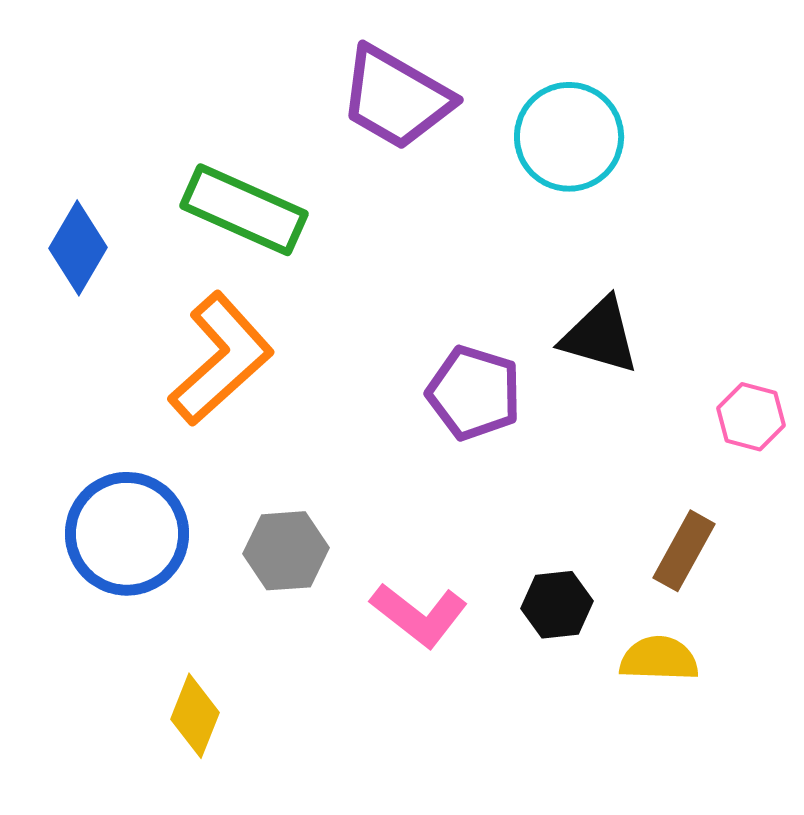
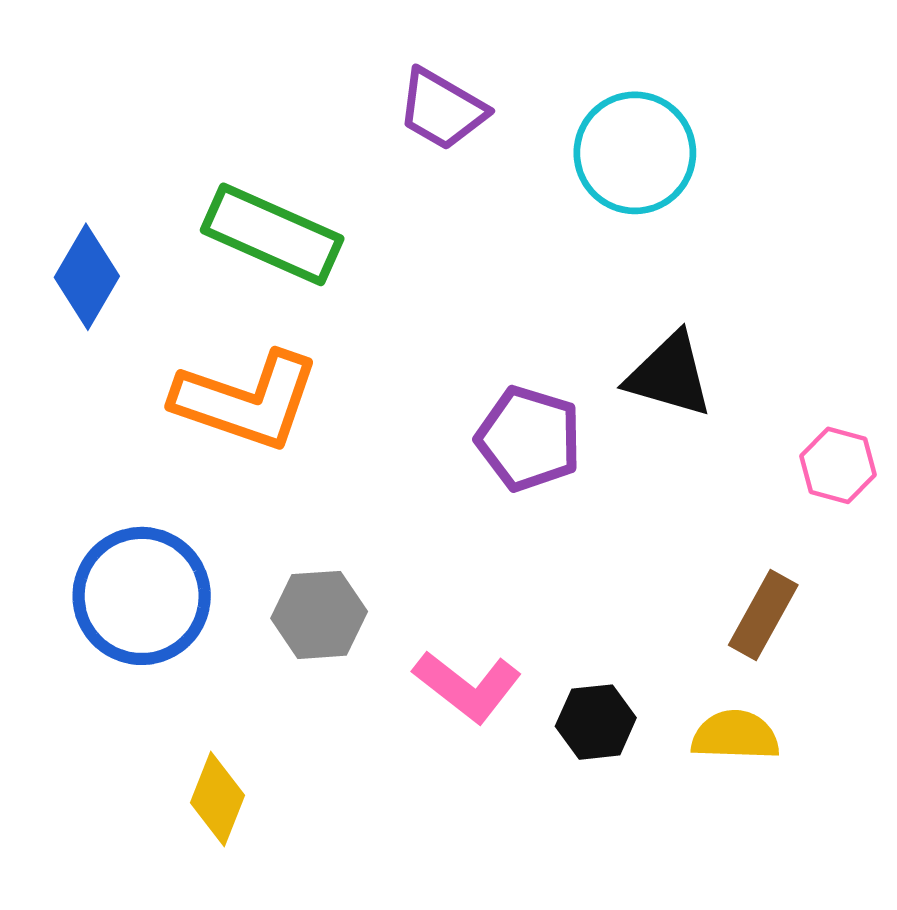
purple trapezoid: (396, 98) -> (442, 109), size x0.7
orange L-shape: (221, 359) -> (247, 401), turned 61
black hexagon: (557, 605) -> (596, 722), moved

